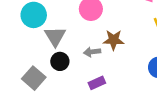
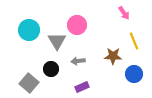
gray triangle: (55, 36) -> (57, 41), moved
brown star: (114, 40) -> (113, 56), moved

